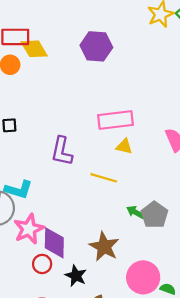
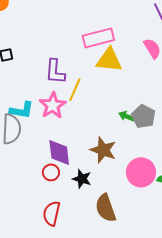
yellow triangle: (124, 146) -> (109, 60), size x1.8
yellow line: (104, 178) -> (75, 90), moved, turned -75
pink star: (29, 229) -> (53, 105), moved

